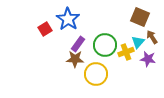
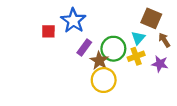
red square: (45, 29) -> (48, 31), turned 32
cyan triangle: (138, 42) -> (138, 38), moved
brown star: (75, 59) -> (99, 61), moved, turned 30

